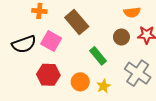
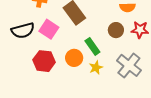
orange circle: (80, 82) -> (74, 58), moved
yellow star: (104, 86) -> (96, 68), moved

